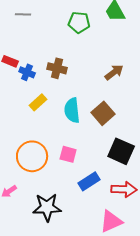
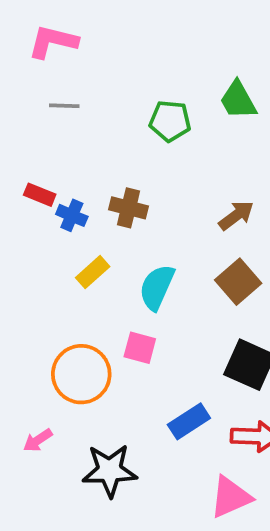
cyan semicircle: (72, 110) -> (157, 287), turned 30
brown square: (103, 113) -> (238, 282), moved
pink square: (68, 154) -> (140, 348), moved

